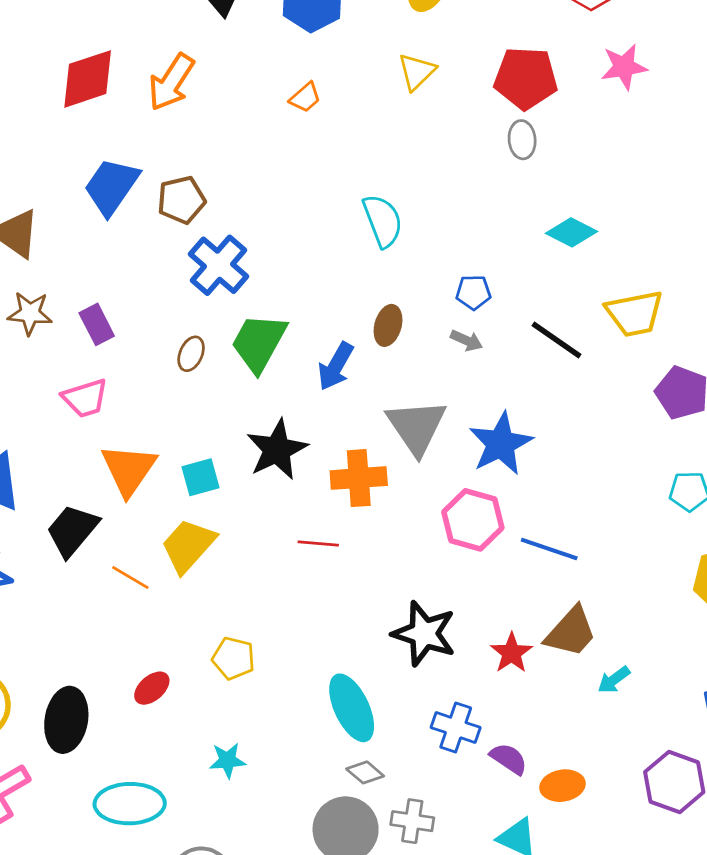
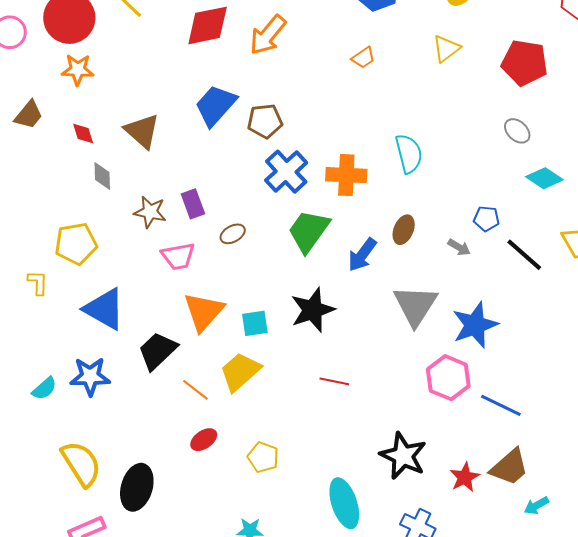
gray ellipse: (522, 140) -> (517, 131), moved, turned -48
blue pentagon: (473, 292) -> (486, 219), moved
brown star: (30, 313) -> (150, 212), moved
brown ellipse: (191, 354) -> (233, 234), moved, turned 30
orange cross: (359, 478) -> (346, 175), moved
red ellipse: (152, 688) -> (204, 440), moved

